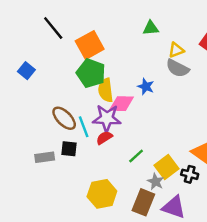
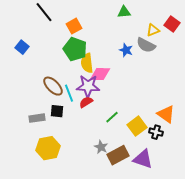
orange square: (90, 45) -> (74, 26), size x0.7
yellow triangle: (176, 50) -> (153, 30), moved
blue star: (146, 87) -> (126, 50), moved
gray star: (156, 182) -> (101, 147), moved
yellow hexagon: (102, 194) -> (48, 148), moved
brown rectangle: (143, 202) -> (118, 155), turned 40

